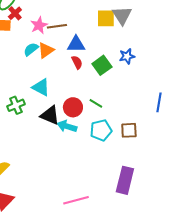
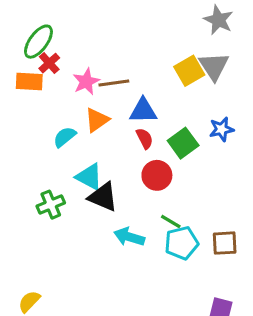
yellow square: (106, 18) -> (189, 71), turned -30
cyan semicircle: (31, 49) -> (65, 137), moved
green line: (96, 103) -> (171, 221), moved
red circle: (73, 107) -> (157, 175), moved
black triangle: (50, 115) -> (103, 197), moved

